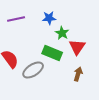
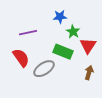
purple line: (16, 19) -> (28, 33), moved

